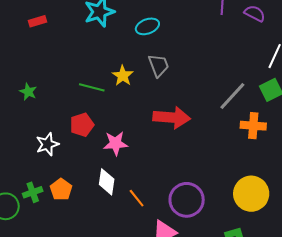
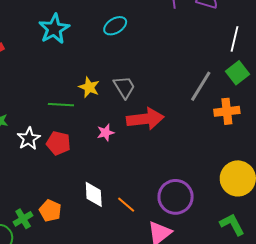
cyan ellipse: (147, 26) -> (115, 26), moved
gray trapezoid: (159, 65) -> (124, 87), moved
red pentagon: (82, 125) -> (58, 143), turned -30
pink star: (116, 143) -> (106, 133), moved, size x0.7
white star: (47, 144) -> (29, 139), moved

